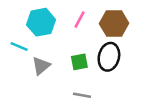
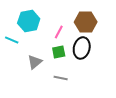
pink line: (79, 20) -> (59, 32), moved
gray triangle: (41, 66) -> (35, 62), moved

